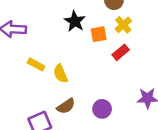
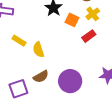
orange square: (99, 34) -> (72, 20), turned 32
purple circle: (102, 109) -> (70, 81), size x1.5

